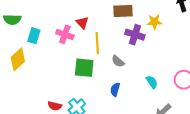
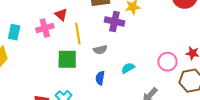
pink cross: (65, 34) -> (45, 28), turned -30
gray semicircle: (118, 61) -> (100, 50), turned -48
cyan semicircle: (152, 82) -> (128, 68), moved, turned -80

